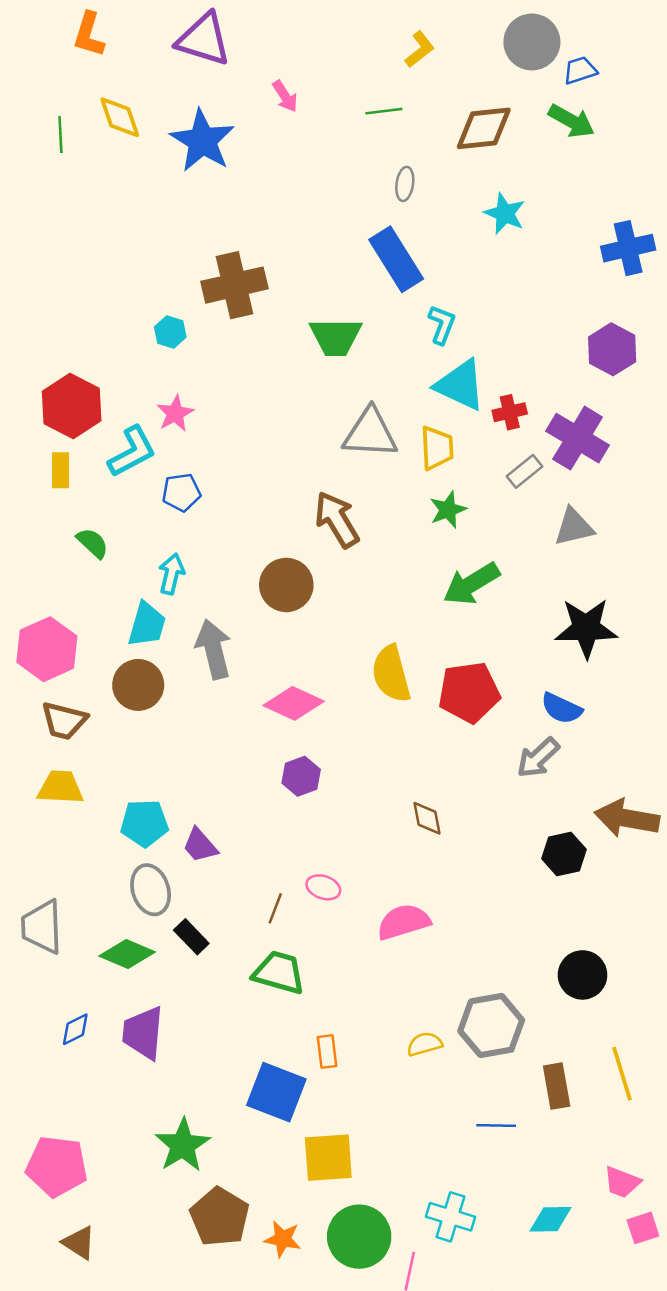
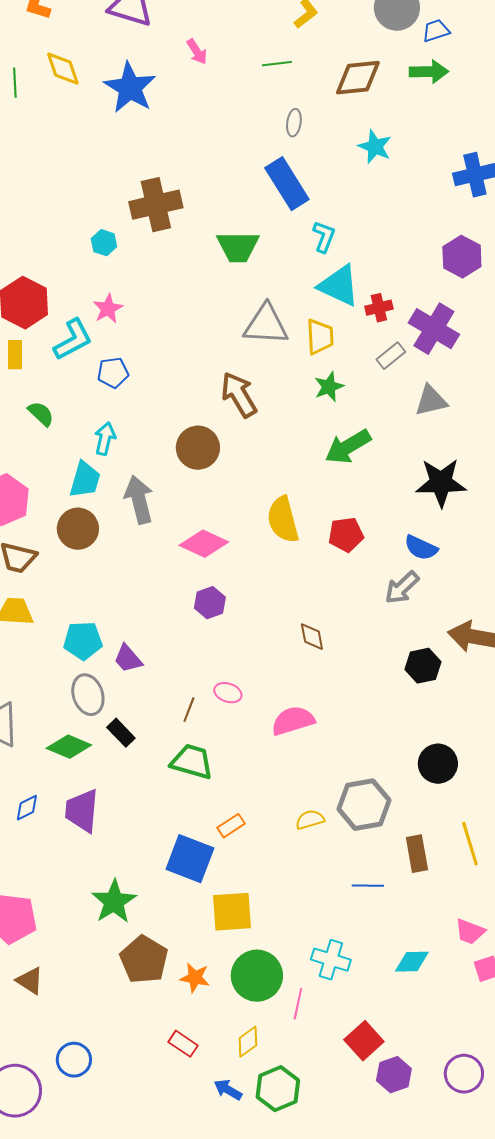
green arrow: (571, 121) -> (429, 72), turned -30
red pentagon: (469, 692) -> (346, 535), size x0.7
orange rectangle: (327, 1051) -> (231, 826), turned 64

